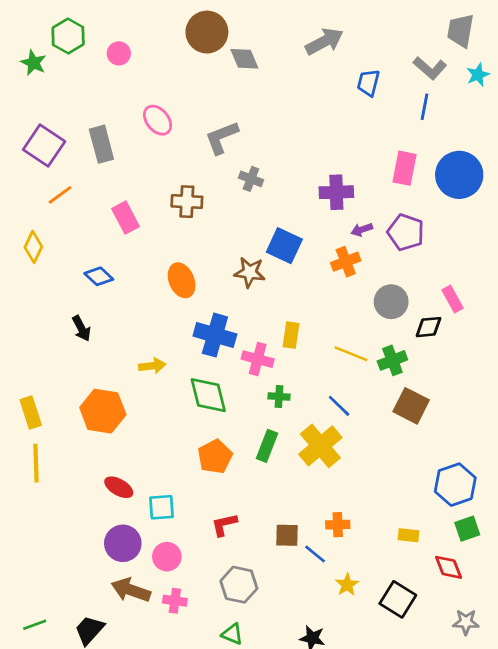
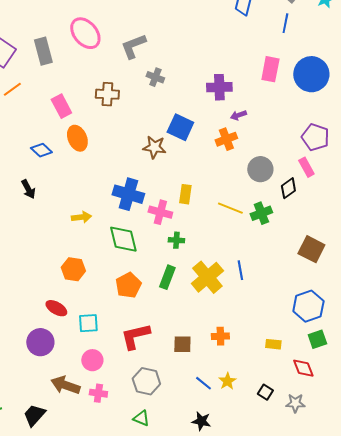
pink ellipse: (158, 120) -> (85, 33), size x1.4
purple pentagon: (406, 232) -> (315, 137), moved
orange ellipse: (182, 280) -> (77, 138), moved
black diamond: (429, 327) -> (288, 188), turned -30
blue line: (339, 406) -> (240, 270), moved, turned 36
brown square: (411, 406) -> (311, 249), moved
orange hexagon: (103, 411) -> (73, 269), moved, size x0.7
red L-shape: (224, 525) -> (135, 336), size x1.5
purple circle: (123, 543) -> (40, 342), moved
blue line: (315, 554) -> (203, 383), moved
black square: (398, 599) -> (265, 392), size x0.6
gray star: (466, 622) -> (295, 403), moved

